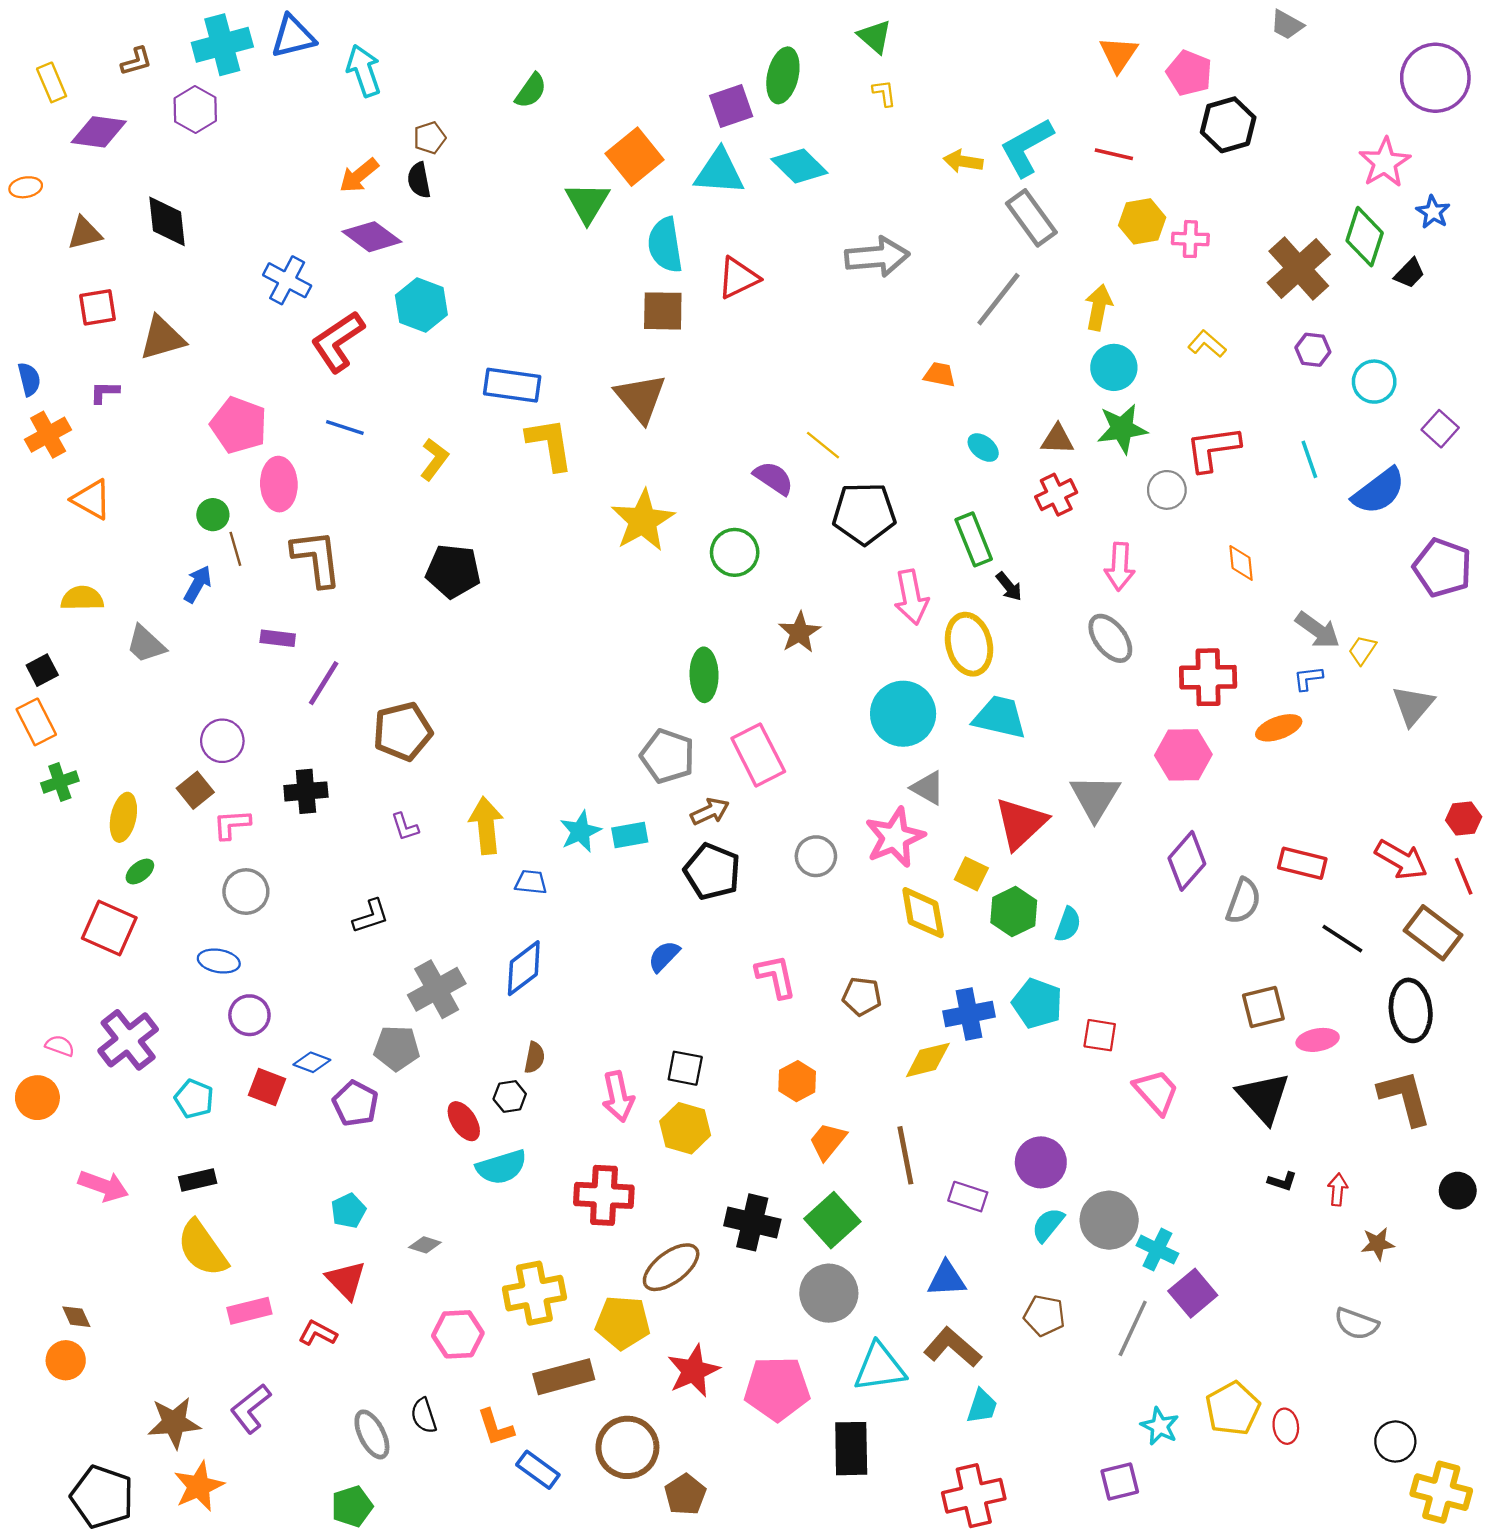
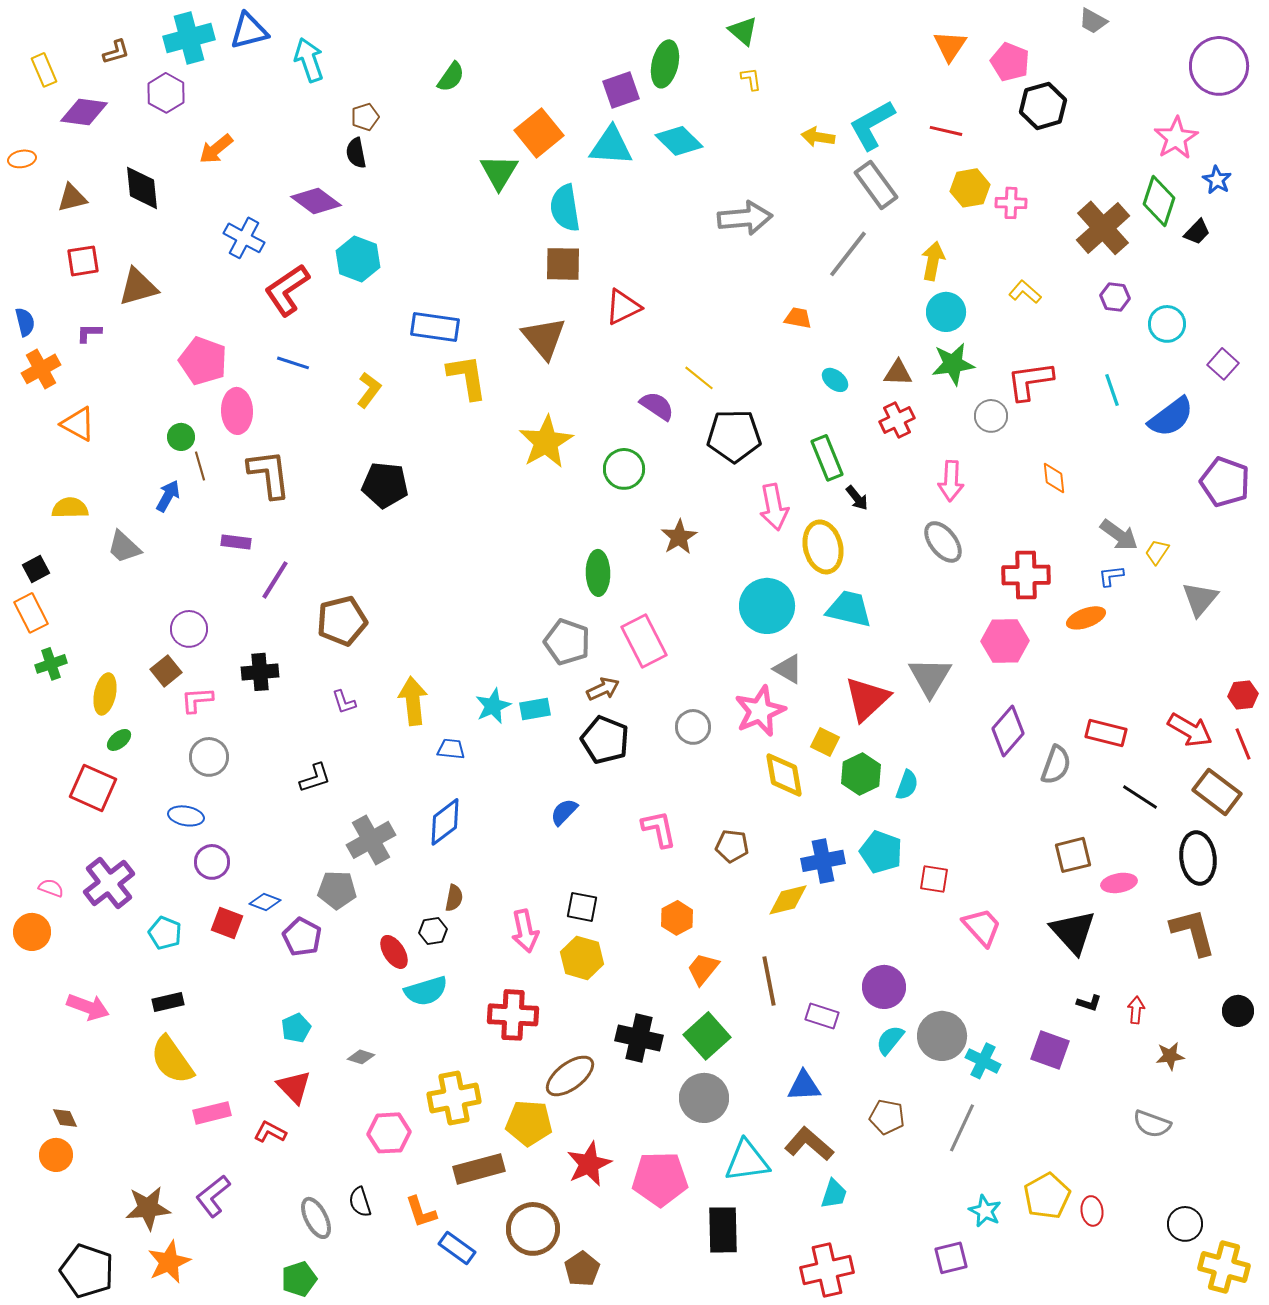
orange arrow: (359, 175) -> (216, 149), moved
red triangle: (738, 278) -> (623, 307), moved
purple square: (1193, 1293) -> (1050, 1050), moved, turned -30

